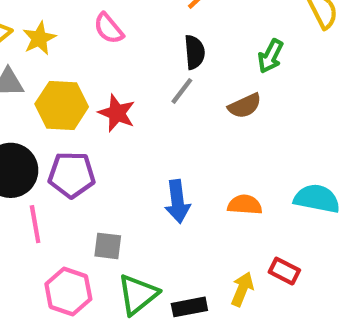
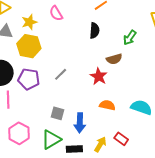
yellow star: (39, 38) -> (29, 22), moved
gray line: (182, 91) -> (61, 74), moved
red star: (117, 113) -> (99, 76), moved
blue arrow: (177, 201) -> (80, 123), moved
gray square: (108, 246) -> (58, 113), moved

